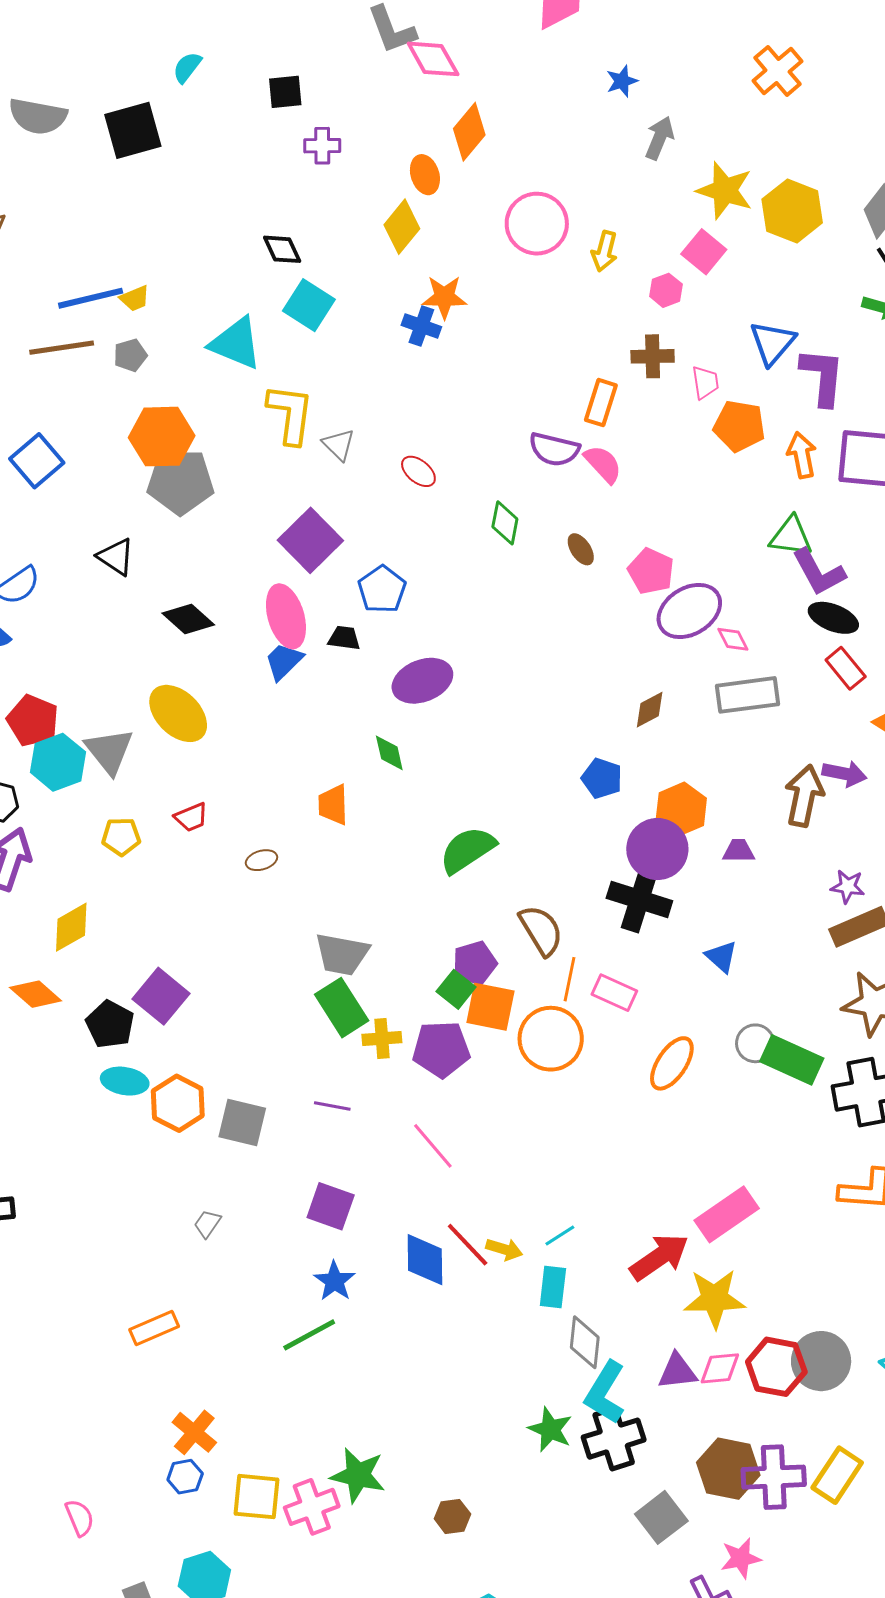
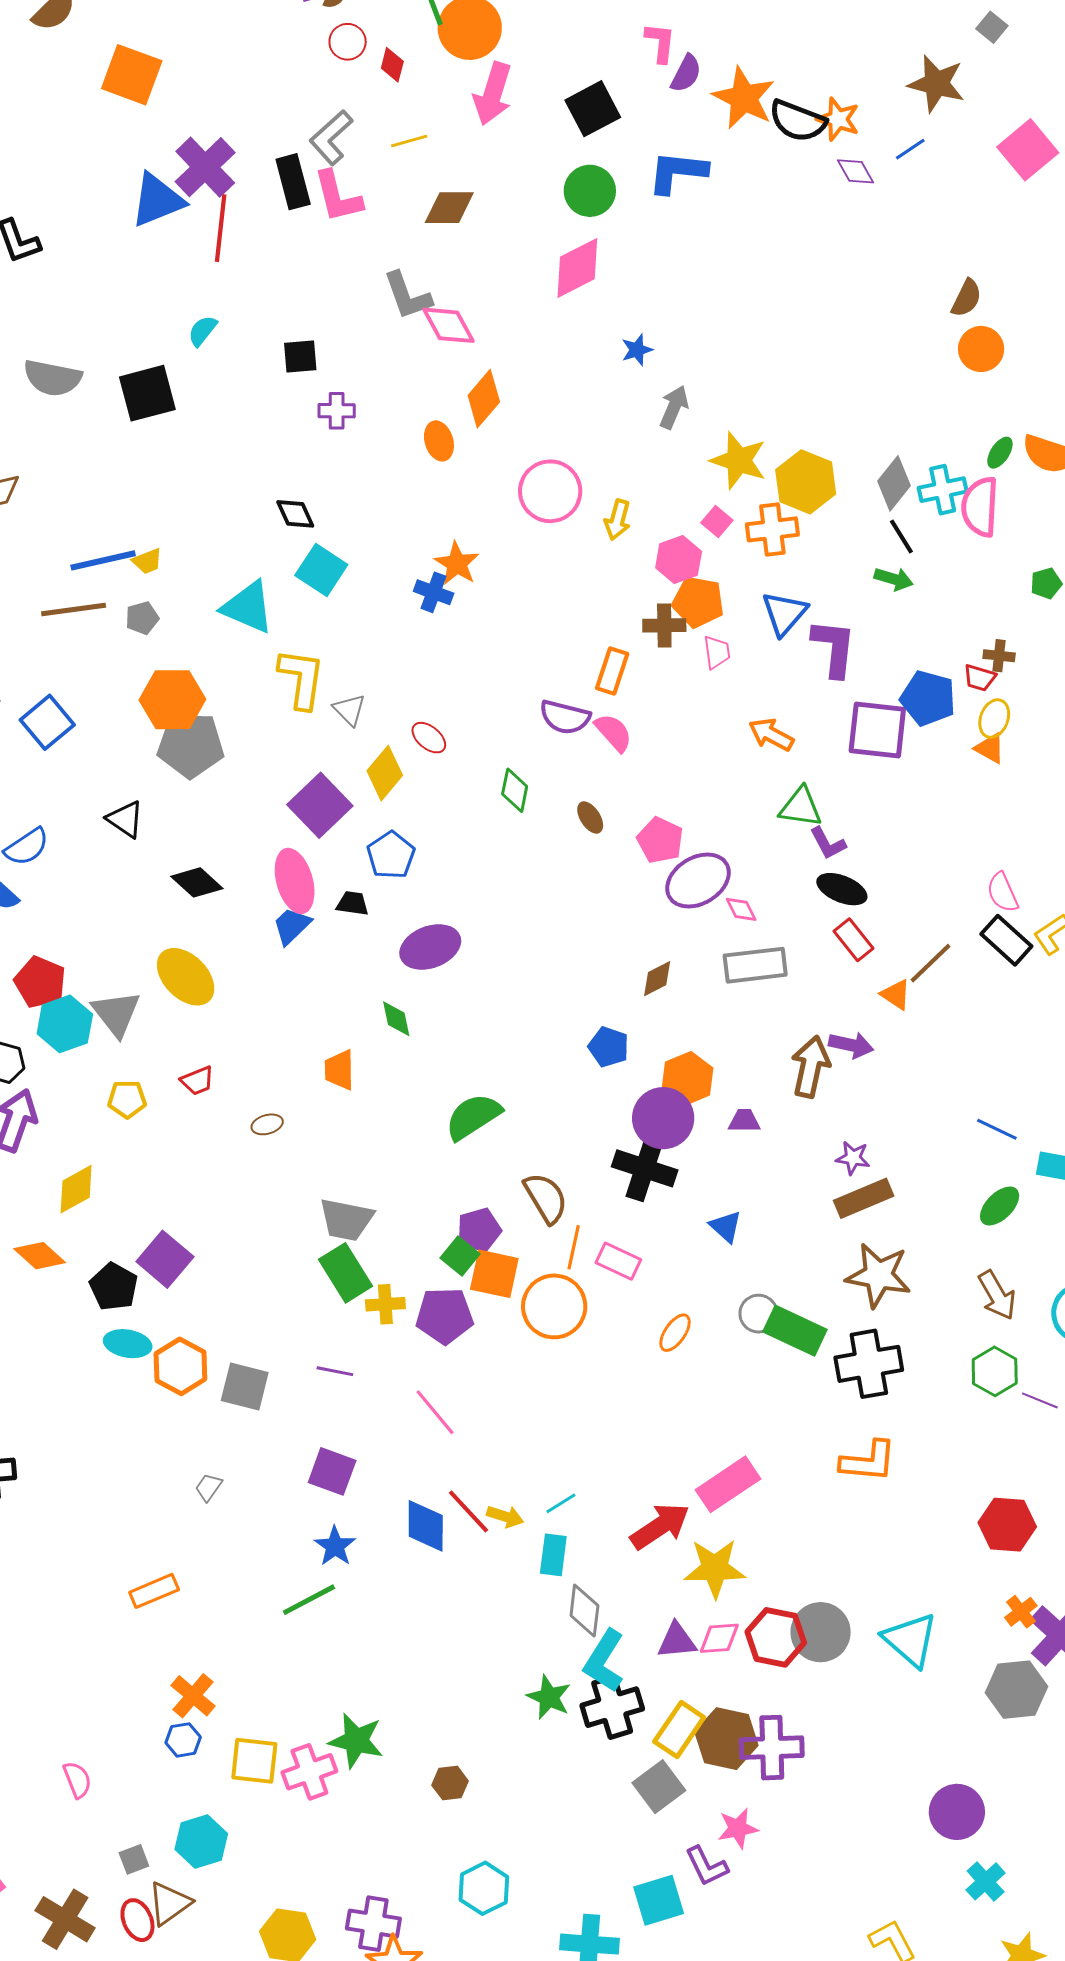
orange cross: (778, 71) -> (772, 529), moved, turned 33
yellow diamond: (402, 227) -> (385, 773), moved
pink square: (704, 252) -> (717, 521), size x0.7
pink hexagon: (666, 290) -> (679, 560), size x1.4
orange star: (444, 297) -> (457, 564), turned 30
orange pentagon: (739, 426) -> (698, 602), moved
orange arrow: (802, 455) -> (771, 735), moved, turned -51
purple L-shape: (819, 572) -> (828, 843), size x0.7
orange ellipse: (672, 1063) -> (675, 1333), size x0.7
yellow rectangle: (837, 1475) -> (679, 1729), moved

